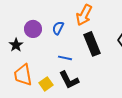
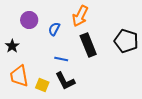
purple circle: (33, 29) -> (29, 20), moved
yellow square: (46, 84) -> (42, 85), turned -32

